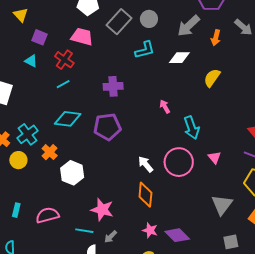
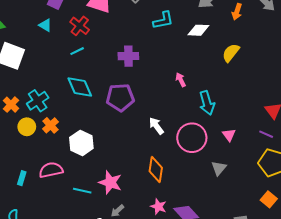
cyan diamond: (68, 119) -> (80, 87), turned 56
orange cross: (50, 152) -> (50, 125), moved
white arrow: (146, 164) -> (156, 126), moved
gray triangle: (222, 205) -> (219, 168), moved, size x0.7
pink semicircle: (47, 215) -> (51, 170), moved
cyan line: (84, 231) -> (82, 191), moved

